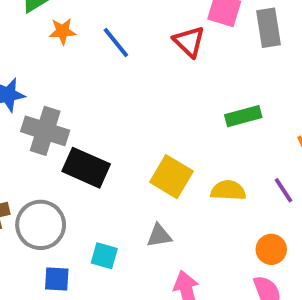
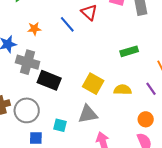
orange star: (63, 31) -> (34, 29), moved
red triangle: (189, 41) -> (89, 12), moved
blue line: (116, 43) -> (67, 24), moved
gray triangle: (159, 236) -> (88, 114), size x1.5

